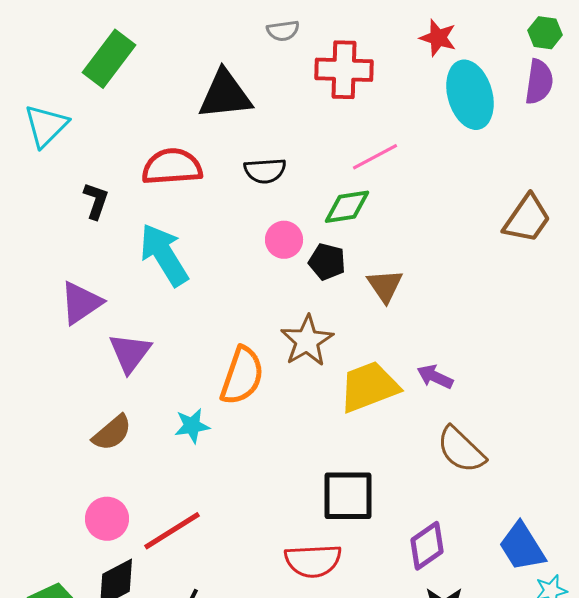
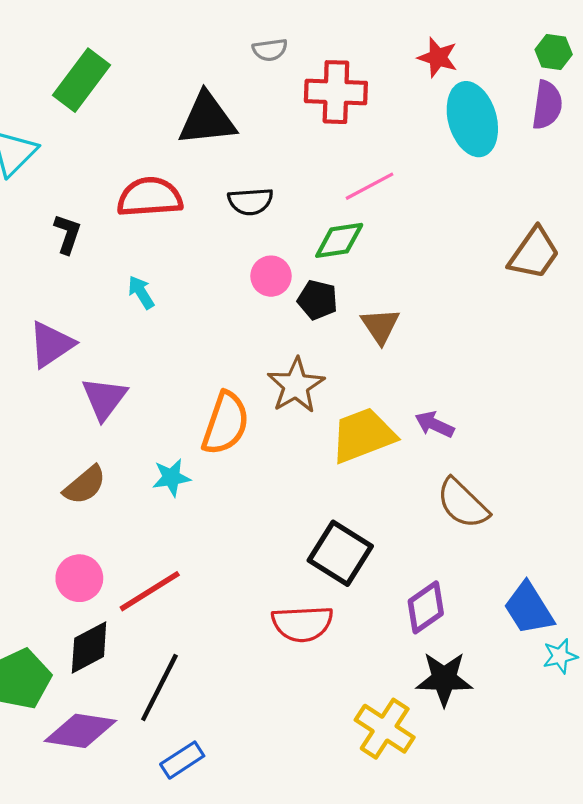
cyan arrow: (164, 255) -> (141, 292), size x0.5
black square: (348, 496) -> (340, 553), turned 32

